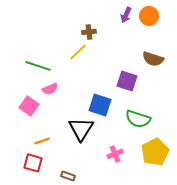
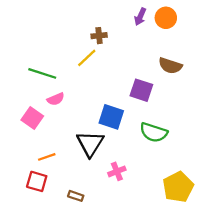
yellow pentagon: (155, 152) -> (178, 187), moved
pink cross: (115, 154) -> (117, 171), moved

